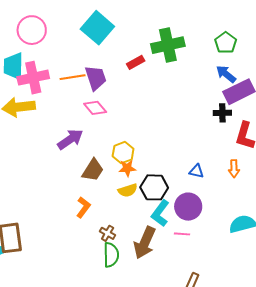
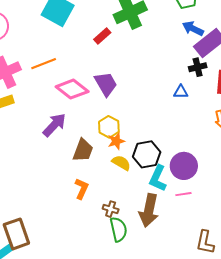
purple trapezoid: (96, 78) -> (106, 84), moved
pink diamond: (95, 108) -> (72, 89), size x1.4
blue triangle: (196, 171) -> (181, 92), moved
yellow semicircle: (128, 190) -> (121, 163), turned -120

